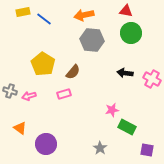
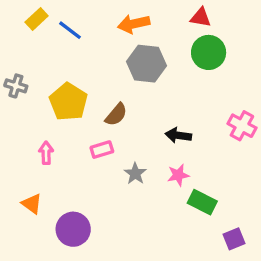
yellow rectangle: (23, 12) -> (37, 19), turned -32
black arrow: (125, 73) -> (178, 135), moved
gray cross: (10, 91) -> (16, 86), moved
pink arrow: (29, 96) -> (46, 153), turned 104
gray star: (100, 148) -> (135, 173), moved
purple square: (147, 150) -> (234, 239), turned -32

